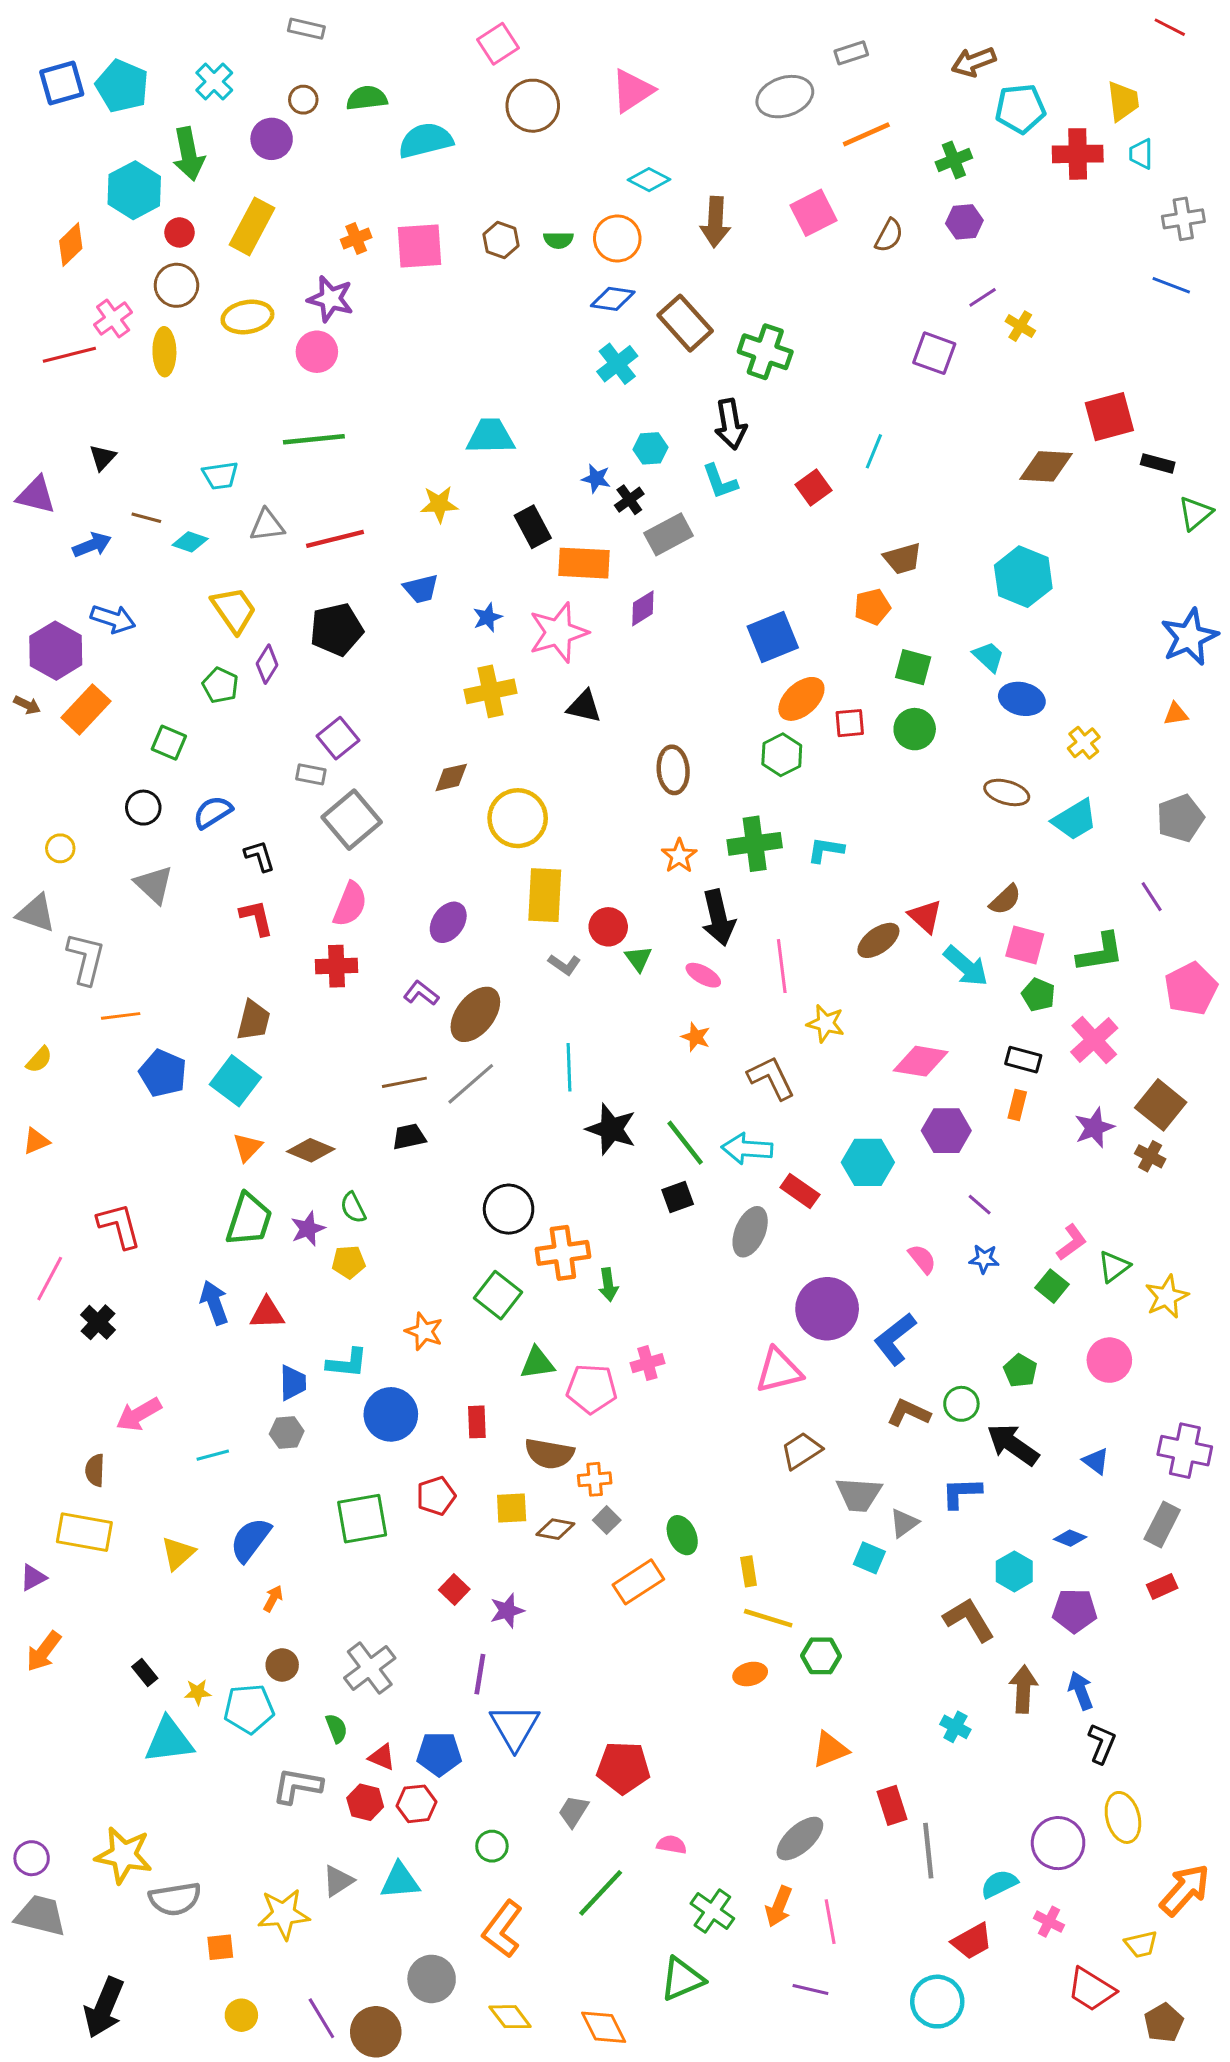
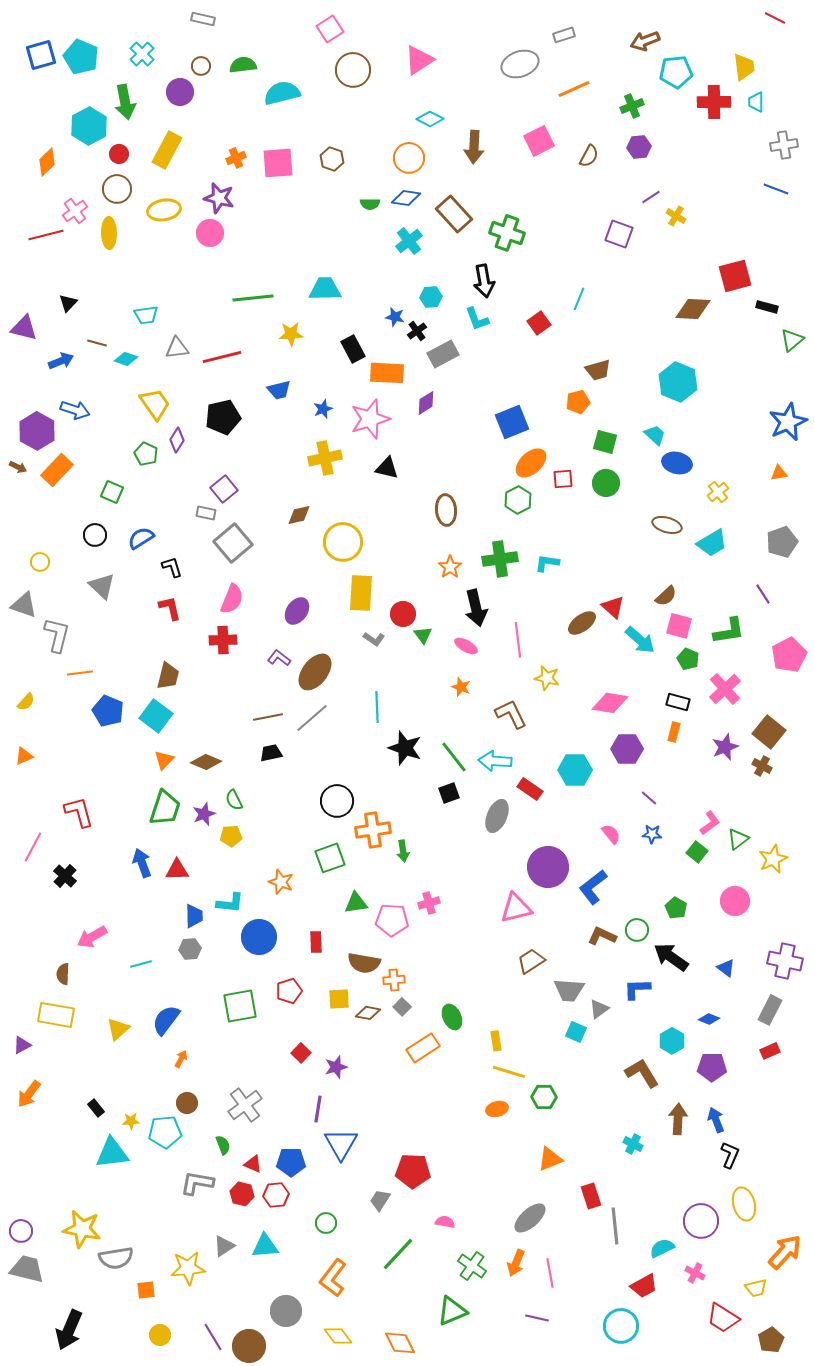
green semicircle: (558, 240) -> (370, 204), moved
green line: (314, 439) -> (253, 298), moved
green square: (498, 1295) -> (330, 858), turned 32

